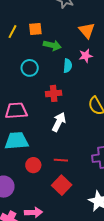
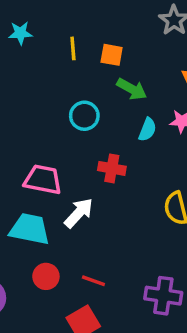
yellow line: (13, 32) -> (73, 48), turned -48
white arrow: (59, 122) -> (79, 213), moved

